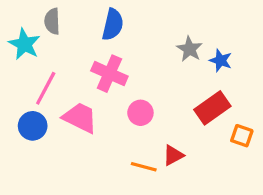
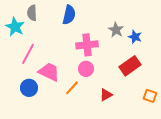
pink cross: (109, 74) -> (87, 45), moved, turned -30
blue circle: (33, 126) -> (29, 88), moved
orange square: (242, 136) -> (150, 96), moved
orange line: (144, 167) -> (72, 88), moved, turned -63

